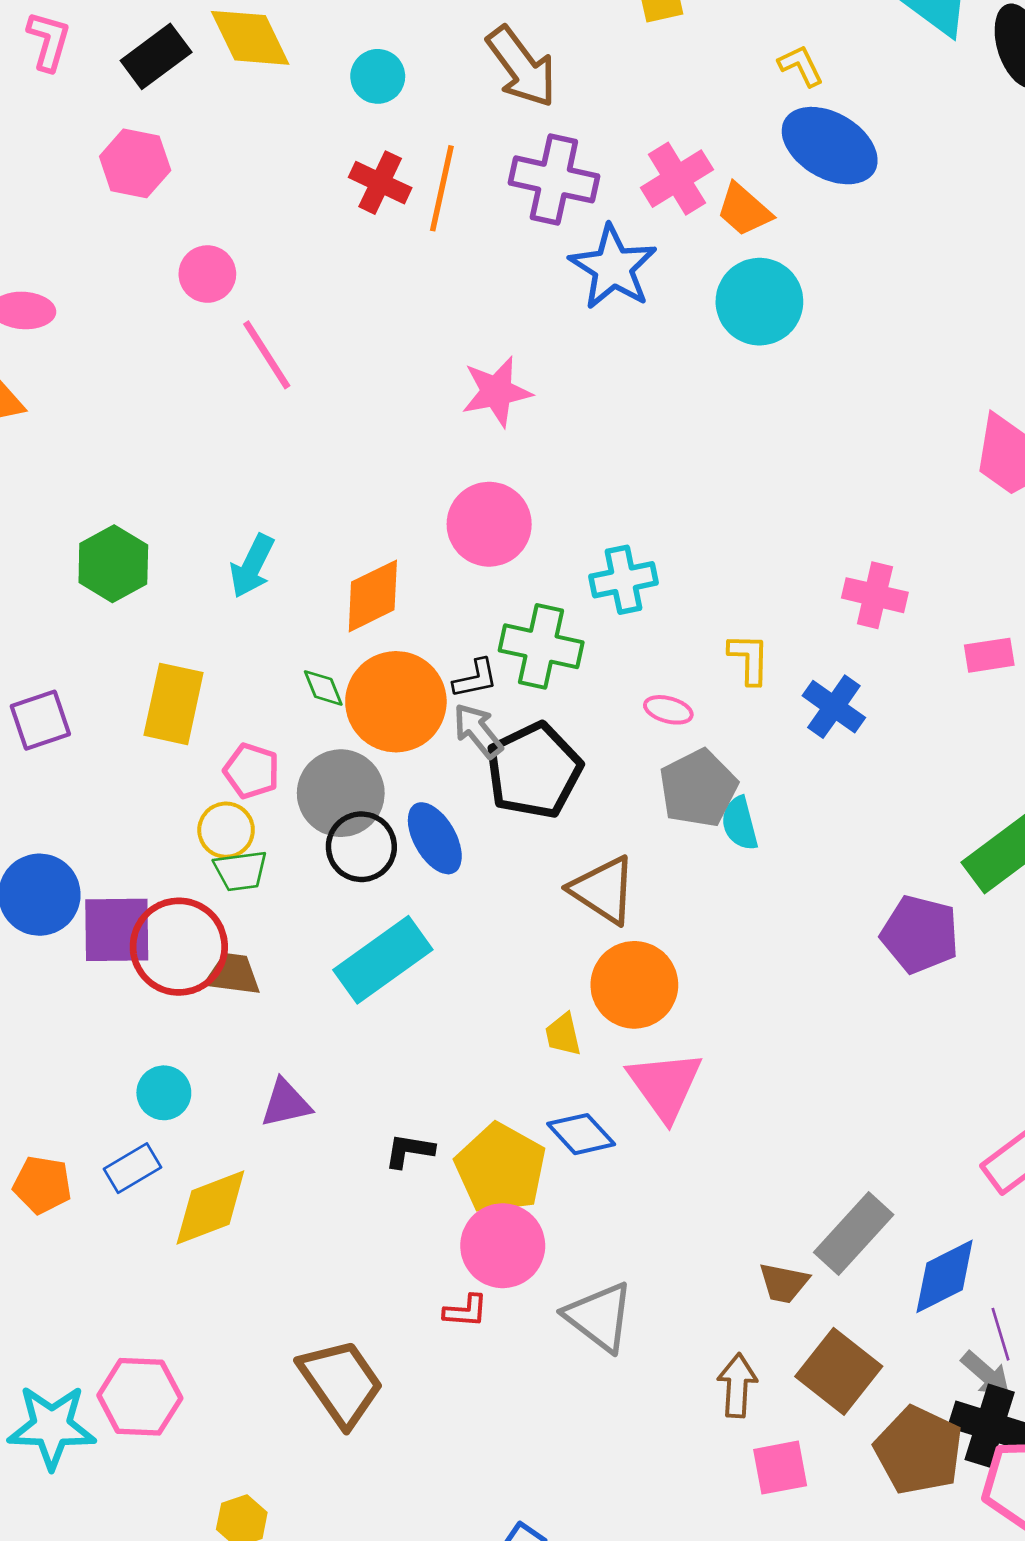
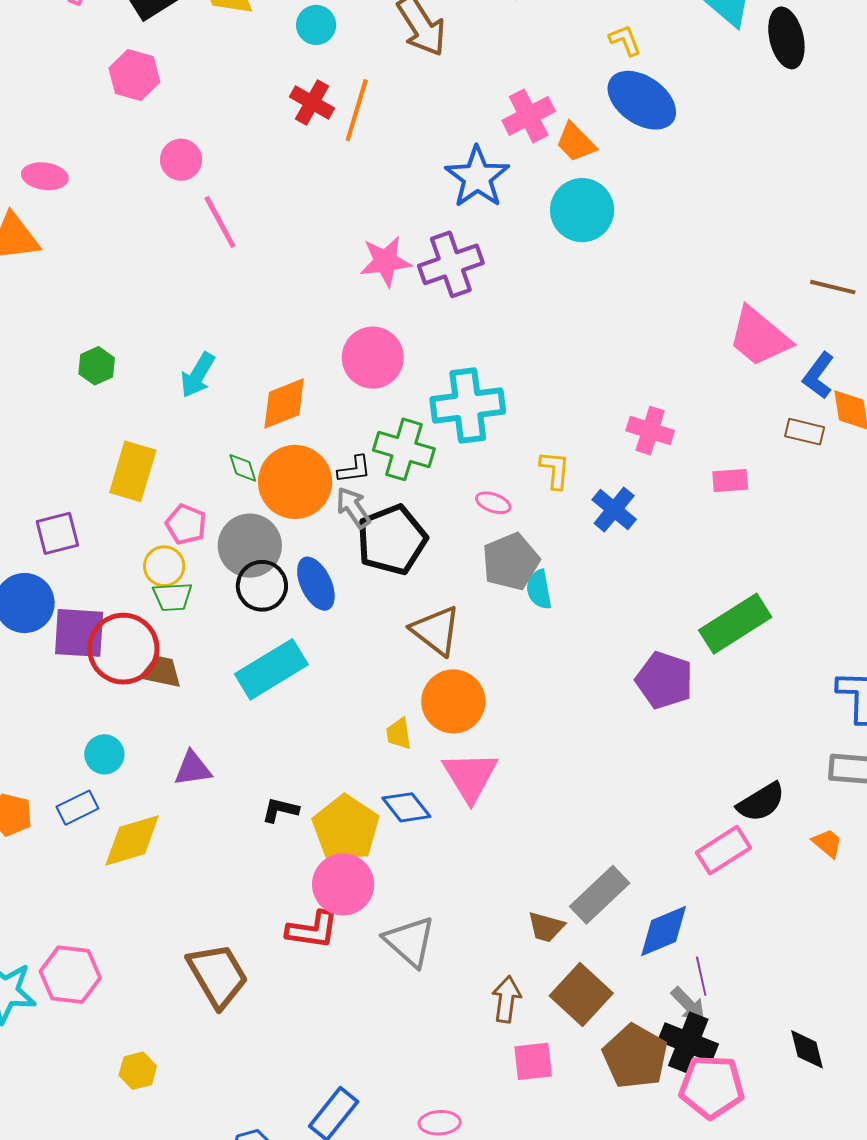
purple cross: (554, 179) -> (451, 264), moved, turned -36
green hexagon: (113, 564) -> (97, 366), size x0.7
cyan cross: (624, 580) -> (468, 405), size x1.5
purple square: (40, 720) -> (57, 533), moved
red L-shape: (466, 1311) -> (312, 930), size x1.6

